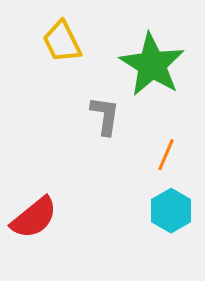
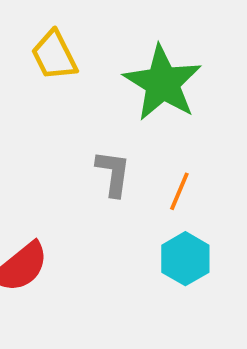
gray L-shape: (105, 116) -> (113, 173), moved

